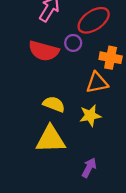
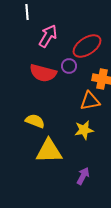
yellow semicircle: (54, 104) -> (35, 121), moved

